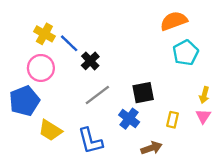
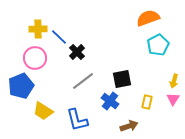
yellow cross: (44, 34) -> (38, 29), turned -30

